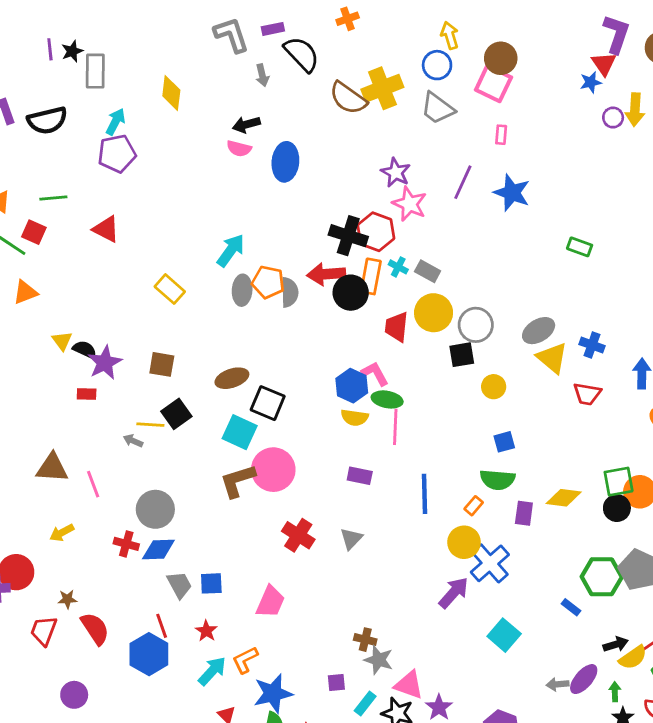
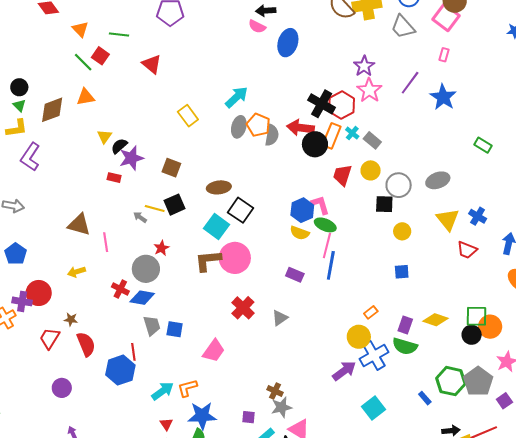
yellow circle: (434, 313) -> (371, 170), size x0.7
gray ellipse: (539, 331) -> (438, 180), moved
black semicircle: (85, 350) -> (119, 146), turned -78
green semicircle: (498, 480) -> (405, 346), moved
blue line: (424, 494) -> (331, 265), moved
red star: (206, 631) -> (161, 248), moved
gray star: (379, 660) -> (281, 407), turned 30

